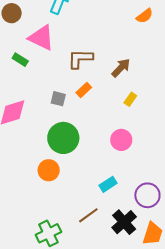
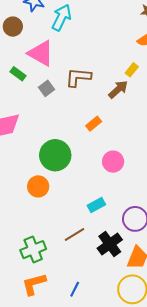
orange rectangle: (84, 90) -> (94, 124), moved
gray square: (58, 99) -> (46, 88), moved, turned 35
yellow rectangle: (130, 99) -> (132, 70), moved

